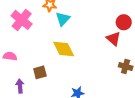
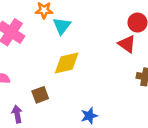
yellow diamond: (64, 49) -> (67, 63), turned -70

